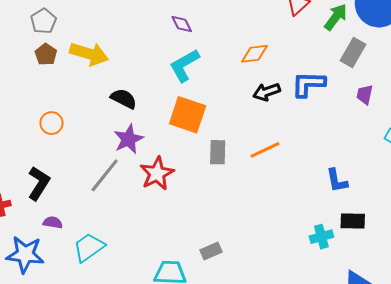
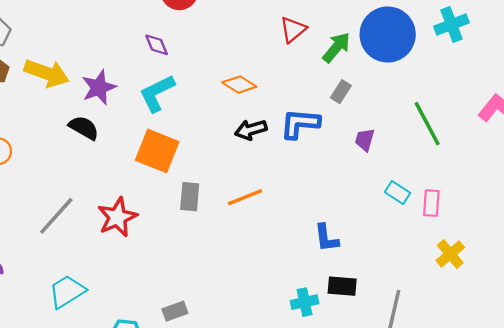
gray rectangle: (353, 52) -> (341, 92), moved, size x0.7
orange diamond: (255, 54) -> (239, 85), turned 36
purple star: (128, 139) -> (99, 87), moved
cyan trapezoid: (89, 247) -> (67, 292), moved

